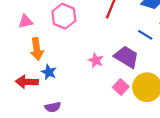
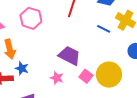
purple trapezoid: (126, 57) -> (69, 56), moved
pink star: (96, 60) -> (57, 78), moved

